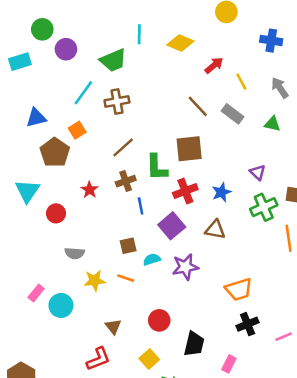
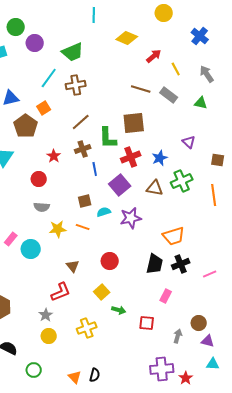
cyan line: (139, 34) -> (94, 15), moved
blue cross: (271, 41) -> (200, 36), turned 30
brown line: (198, 106) -> (141, 89), turned -30
green cross: (264, 207) -> (182, 181), moved
red circle: (56, 213) -> (39, 179), moved
black trapezoid: (194, 344) -> (155, 264), moved

